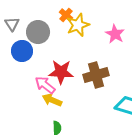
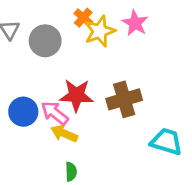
pink star: (115, 34) -> (135, 23), moved
blue circle: (22, 51) -> (23, 112), moved

